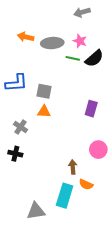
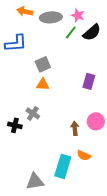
green line: (73, 58) -> (71, 32), turned -64
blue L-shape: (16, 83) -> (16, 43), moved
gray square: (44, 91) -> (43, 64), turned -35
gray cross: (20, 127) -> (33, 113), moved
brown arrow: (73, 167) -> (75, 128), moved

